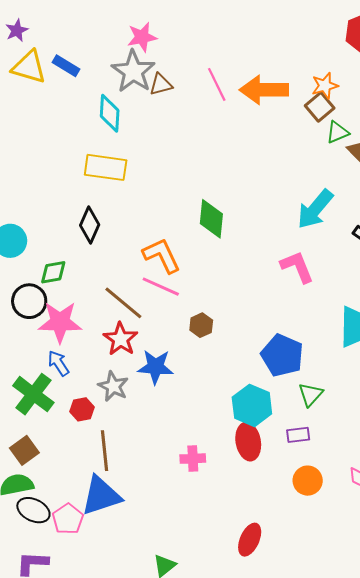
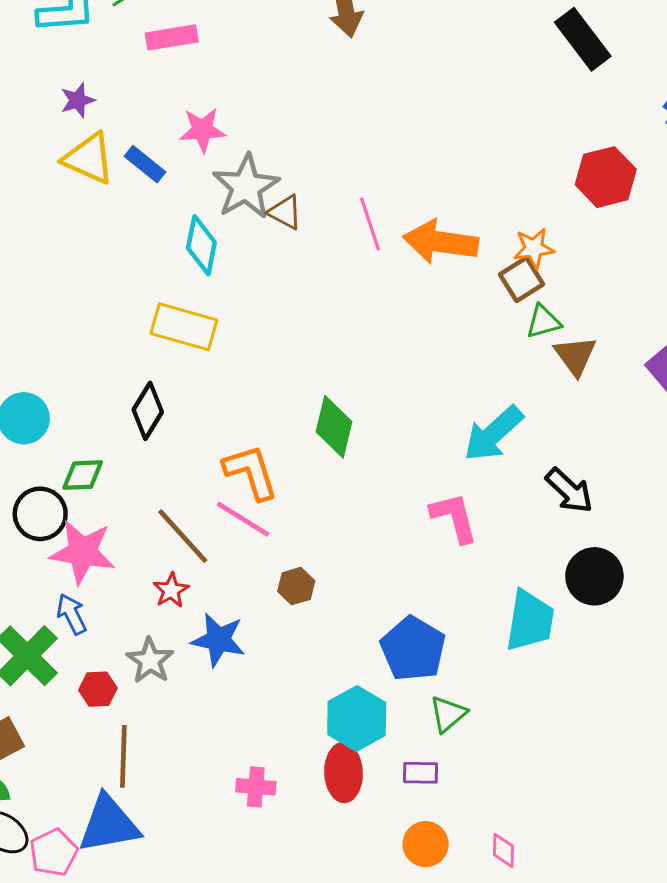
pink star: (142, 37) -> (202, 130), moved
brown triangle: (161, 84) -> (285, 212), turned 35
red star: (121, 339) -> (171, 590), size x0.7

